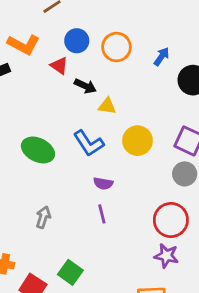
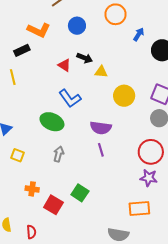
orange circle: (116, 47) -> (115, 14), moved
red triangle: (59, 66) -> (64, 65), moved
blue L-shape: (89, 143) -> (70, 98), moved
green ellipse: (38, 150) -> (52, 122), moved
purple semicircle: (103, 183) -> (101, 128), size x1.5

